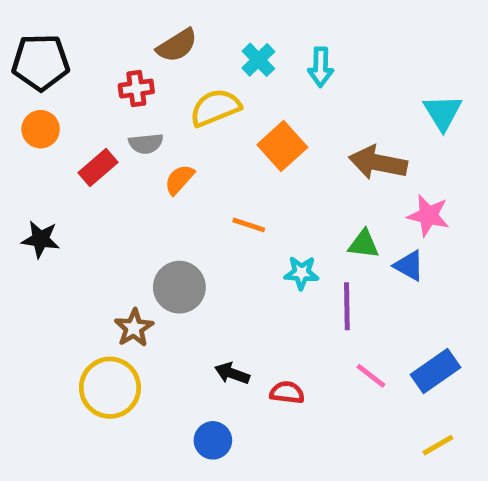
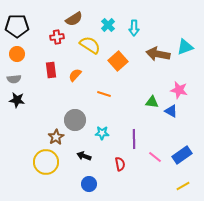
yellow semicircle: (215, 108) -> (90, 45), turned 55
cyan triangle: (443, 112) -> (185, 47), turned 42
gray semicircle: (146, 144) -> (14, 79), moved
brown arrow: (378, 163) -> (158, 54), moved
red rectangle: (98, 168) -> (51, 70), moved, turned -56
cyan star: (301, 273) -> (102, 133), moved
purple line: (347, 306) -> (134, 139), moved
black arrow: (232, 373) -> (84, 156), moved
red semicircle: (287, 392) -> (120, 164), turned 72

